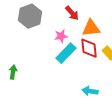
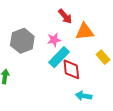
gray hexagon: (30, 16) -> (22, 41), moved
red diamond: (89, 48) -> (71, 69), moved

